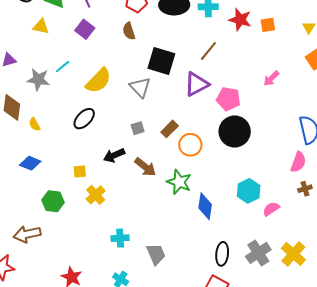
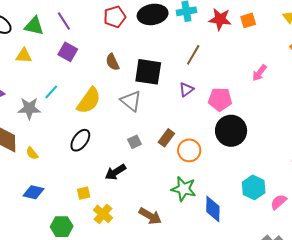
brown semicircle: (129, 31) -> (112, 62), moved
purple triangle: (197, 84) -> (186, 89), size x0.6
brown arrow: (145, 167) -> (150, 216), moved

